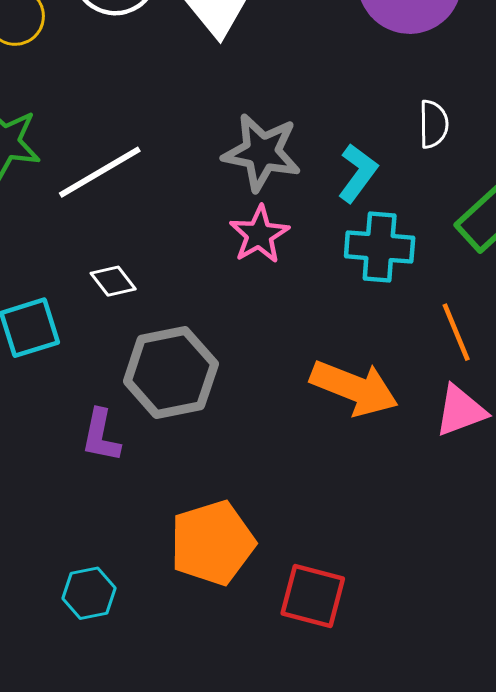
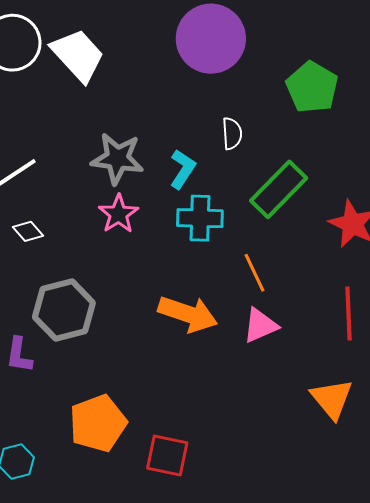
white diamond: (113, 281) -> (28, 231), moved

